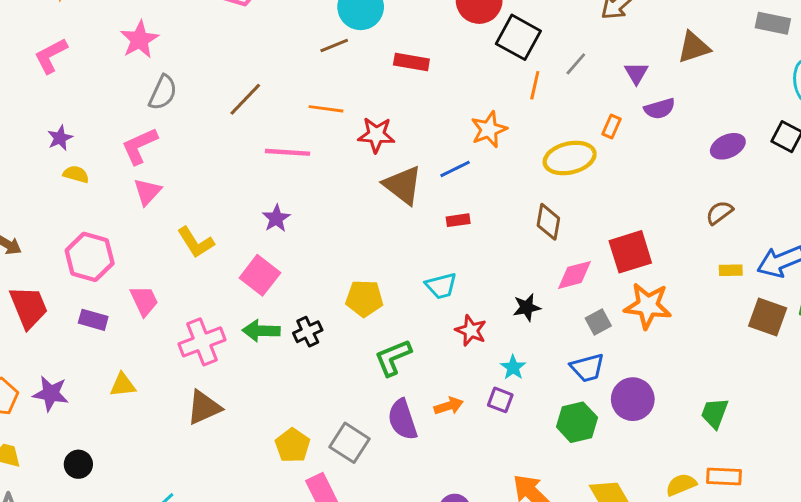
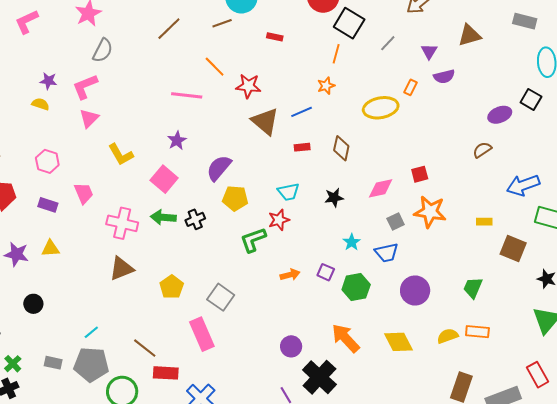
red rectangle: (411, 62) -> (275, 37), size x0.7
orange line: (535, 85) -> (336, 54), moved
brown line: (245, 99) -> (169, 29), moved
orange line: (326, 109) -> (215, 67), turned 35
orange star: (489, 130) -> (326, 86), size x0.7
purple star: (60, 138) -> (48, 81), moved, turned 30
purple ellipse: (728, 146) -> (500, 115), moved
brown diamond: (548, 222) -> (341, 148), moved
red square: (630, 252) -> (420, 174), size x0.6
pink hexagon: (90, 257) -> (47, 161), size x0.7
yellow rectangle: (731, 270) -> (484, 222), moved
black star: (527, 307) -> (334, 198), moved
brown square: (768, 317) -> (513, 248), moved
red star: (471, 330) -> (279, 220), moved, turned 30
pink cross: (202, 342) -> (122, 223), turned 32
cyan star: (513, 367) -> (352, 242), moved
yellow triangle: (123, 385) -> (50, 248), moved
purple circle: (633, 399) -> (415, 291), moved
purple semicircle: (402, 420) -> (219, 168), moved, turned 56
green hexagon: (577, 422) -> (356, 287), moved
yellow pentagon: (293, 445) -> (172, 287), moved

